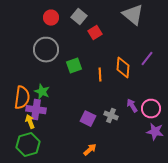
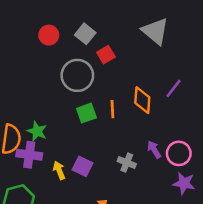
gray circle: (46, 50) -> (77, 75), moved
green square: (74, 66) -> (86, 113), moved
purple square: (88, 119) -> (83, 166), moved
yellow arrow: (30, 122) -> (59, 170), moved

